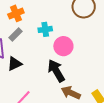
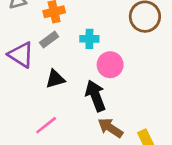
black triangle: (15, 64) -> (55, 79), moved

